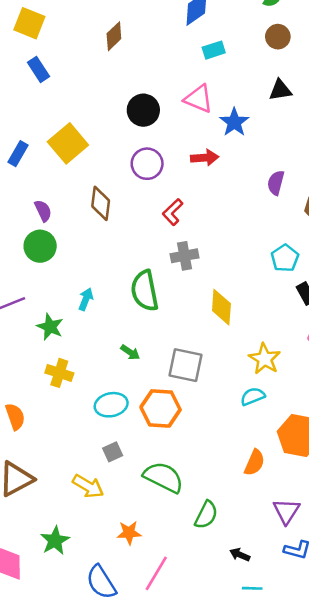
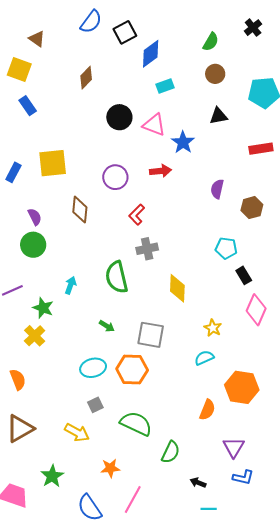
black circle: (143, 110) -> (119, 117), moved
yellow square: (68, 143) -> (53, 163), turned 36
cyan pentagon: (285, 258) -> (226, 248), turned -30
yellow star: (265, 359) -> (213, 328), size x0.7
yellow cross: (59, 373) -> (35, 336), moved, turned 30

